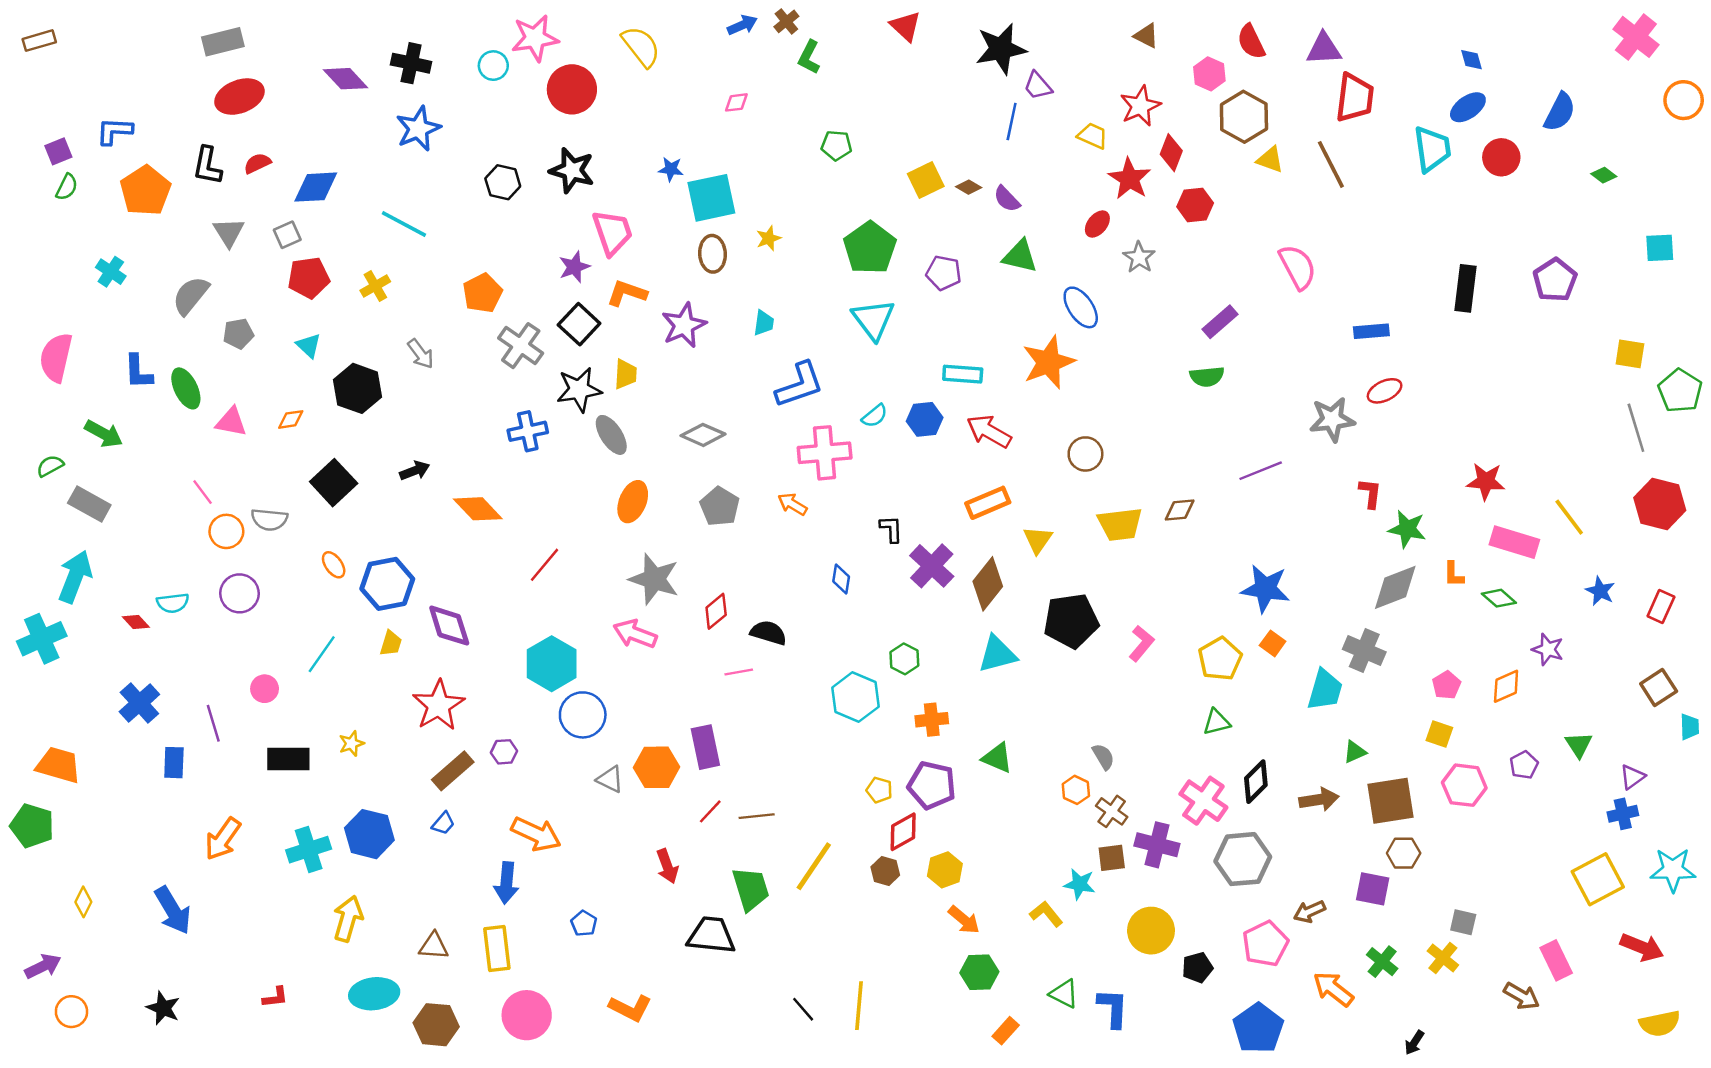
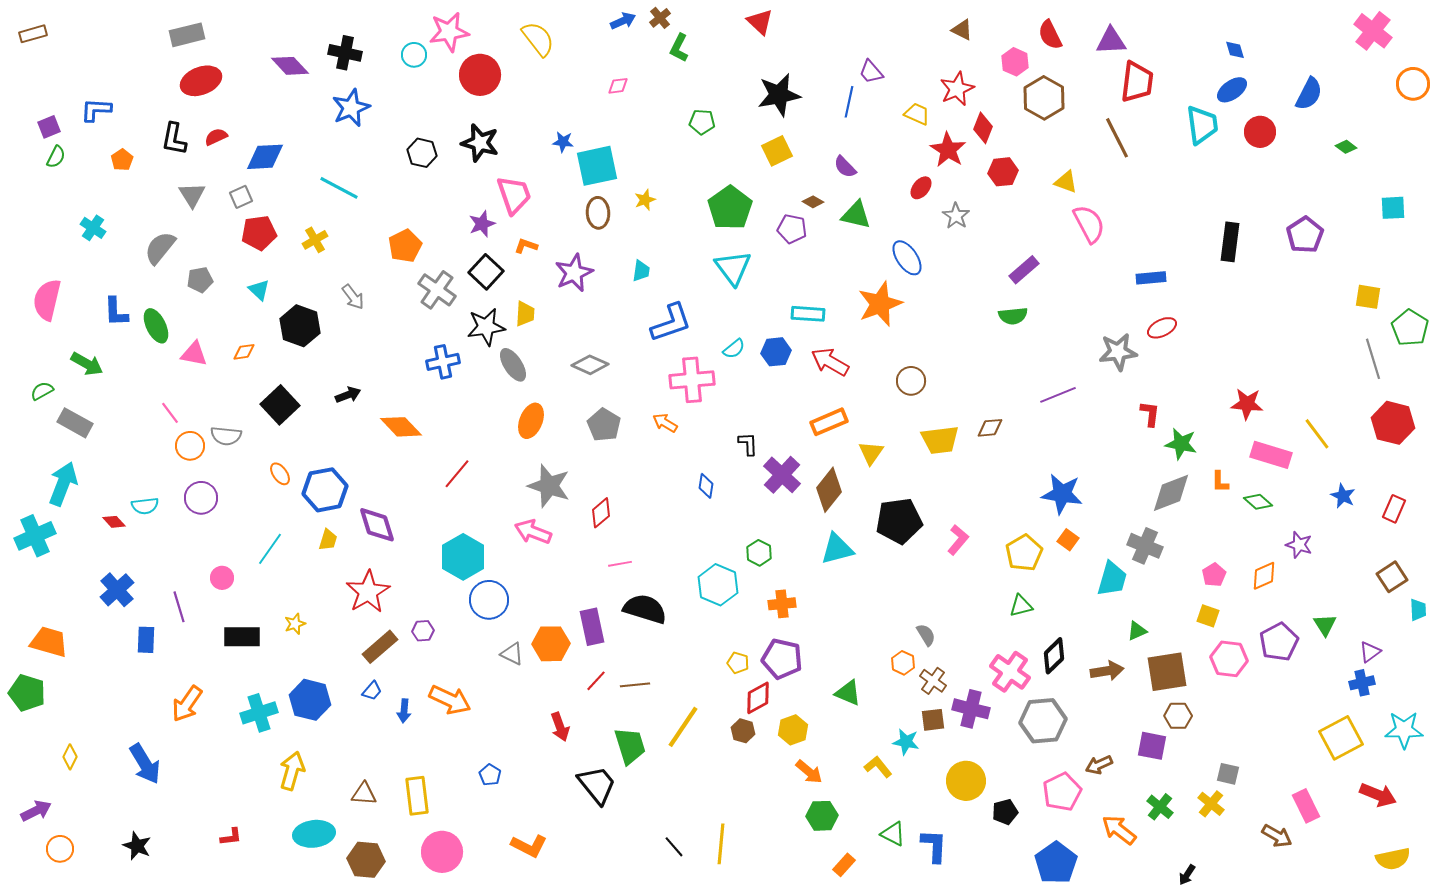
black star: (1001, 49) -> (779, 95), moved
yellow triangle: (1270, 160) -> (1066, 182), moved
brown diamond: (969, 187) -> (813, 202), moved
orange pentagon: (145, 191) -> (122, 160), size x0.5
orange L-shape: (627, 293) -> (526, 246), size x0.7
black semicircle: (769, 633) -> (645, 609), moved, size x1.4
green triangle: (997, 758) -> (848, 693), moved
purple pentagon: (1524, 765) -> (1279, 642), size x1.6
blue arrow: (506, 883) -> (404, 711), moved, size x0.7
black trapezoid: (711, 935) -> (597, 785), turned 45

